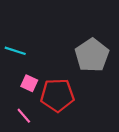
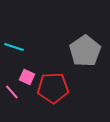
pink line: (24, 116) -> (12, 92), moved

